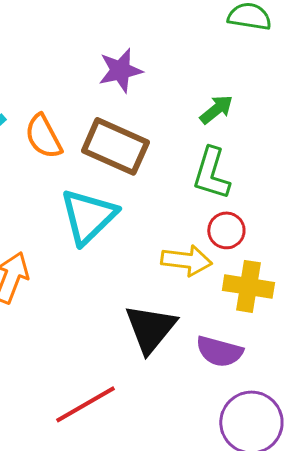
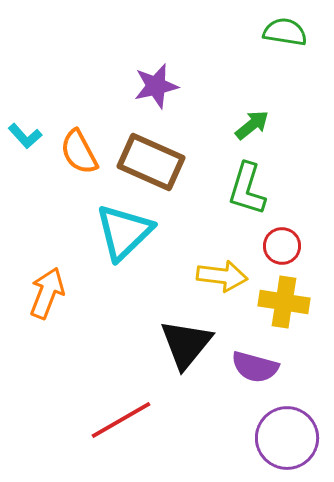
red circle: (226, 230) -> (282, 246), moved

